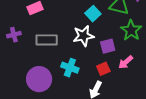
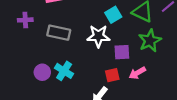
cyan cross: (70, 68) -> (64, 71), moved
purple circle: (39, 79) -> (42, 72), size x0.6

